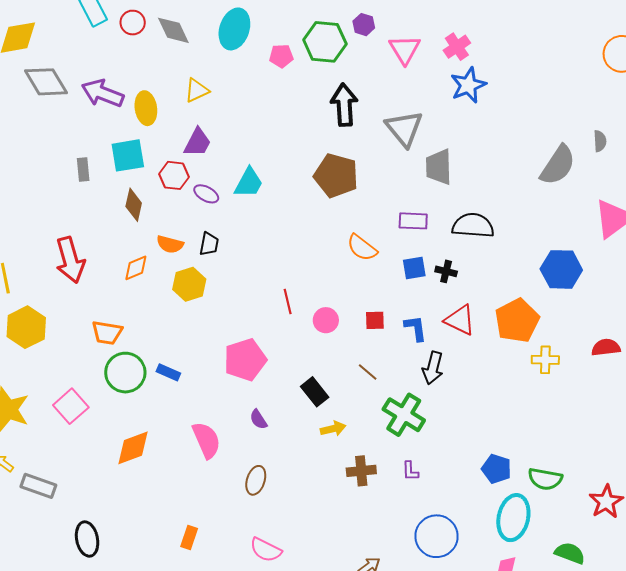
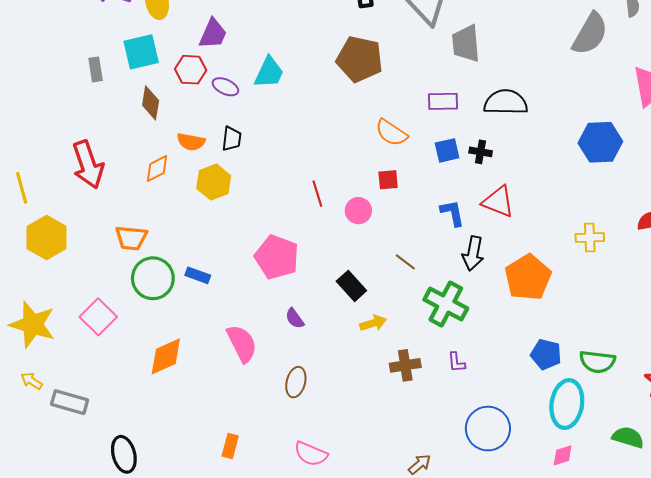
red square: (375, 320) -> (388, 180), moved
orange pentagon: (517, 321) -> (528, 277), moved
pink pentagon: (245, 360) -> (277, 257), turned -30

